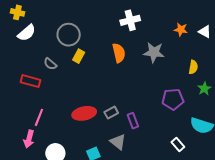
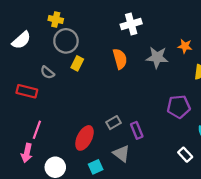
yellow cross: (17, 12) -> (56, 19), moved
orange star: (181, 30) -> (185, 46), moved
red ellipse: (84, 113) -> (84, 138), moved, turned -50

